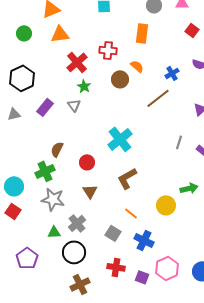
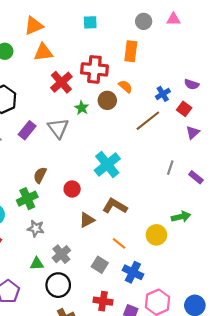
red square: (192, 30) -> (184, 109), moved
red cross: (108, 50) -> (94, 69), size x1.4
green star: (84, 86) -> (82, 108), moved
gray triangle: (74, 105) -> (58, 128), size x1.5
brown L-shape: (127, 178) -> (115, 206), turned 60
brown triangle: (90, 191) -> (87, 220), moved, turned 35
gray star: (53, 199) -> (36, 228), size x0.7

